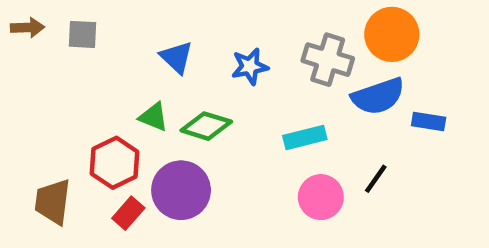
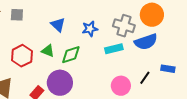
blue rectangle: (429, 121) -> (168, 69), moved
green diamond: (206, 126) -> (71, 55), turned -35
cyan rectangle: (305, 137) -> (114, 49), moved
red hexagon: (115, 163) -> (22, 56), moved

